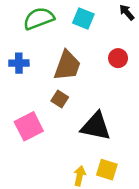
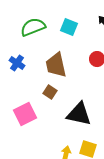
blue cross: (19, 63) -> (17, 63), turned 35
brown trapezoid: (67, 66) -> (56, 65), turned 148

